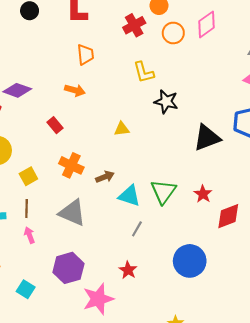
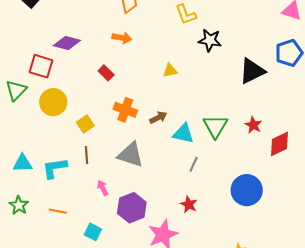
pink arrow: (29, 235) -> (103, 188), moved

